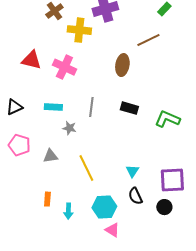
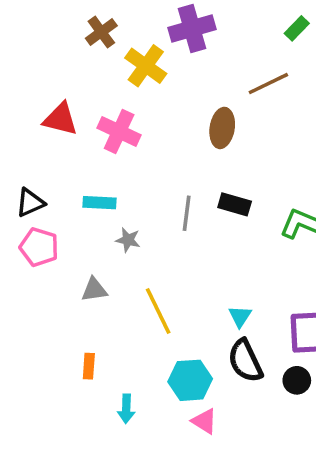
yellow cross: (79, 30) -> (146, 66), turned 30
gray line: (91, 107) -> (187, 213), moved
pink pentagon: (19, 145) -> (39, 247), moved
black semicircle: (135, 196) -> (245, 361), size x1.4
cyan arrow: (68, 211) -> (126, 409), moved

